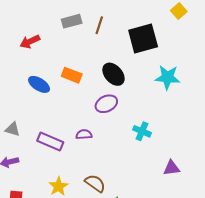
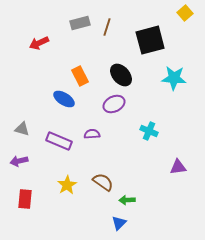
orange rectangle: (72, 75) -> (80, 76), turned 42
blue ellipse: (39, 84) -> (64, 99), moved

